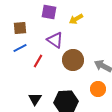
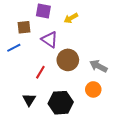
brown square: (20, 28) -> (24, 27), moved
red line: (38, 61) -> (40, 72), moved

